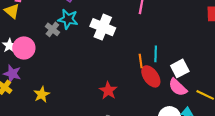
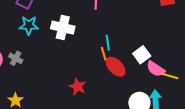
gray cross: (52, 29) -> (16, 58), moved
cyan line: (156, 54) -> (108, 43), moved
pink semicircle: (178, 87) -> (156, 69), moved

